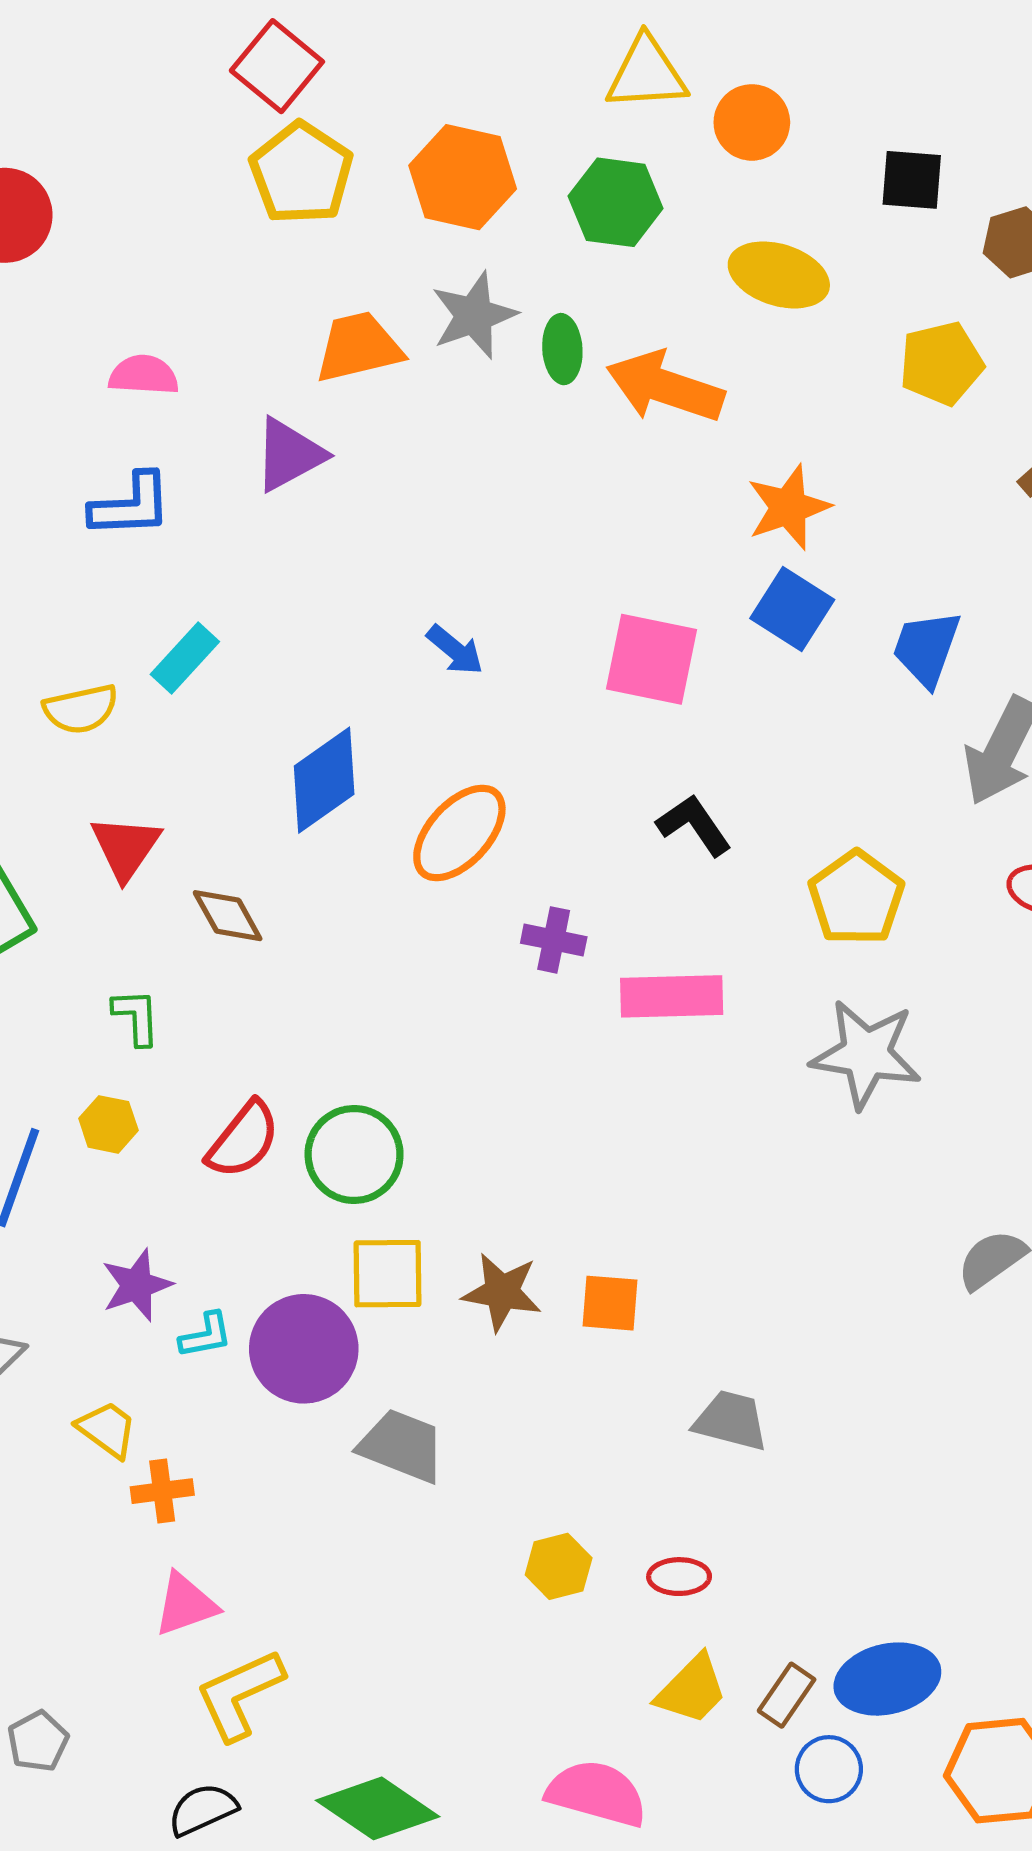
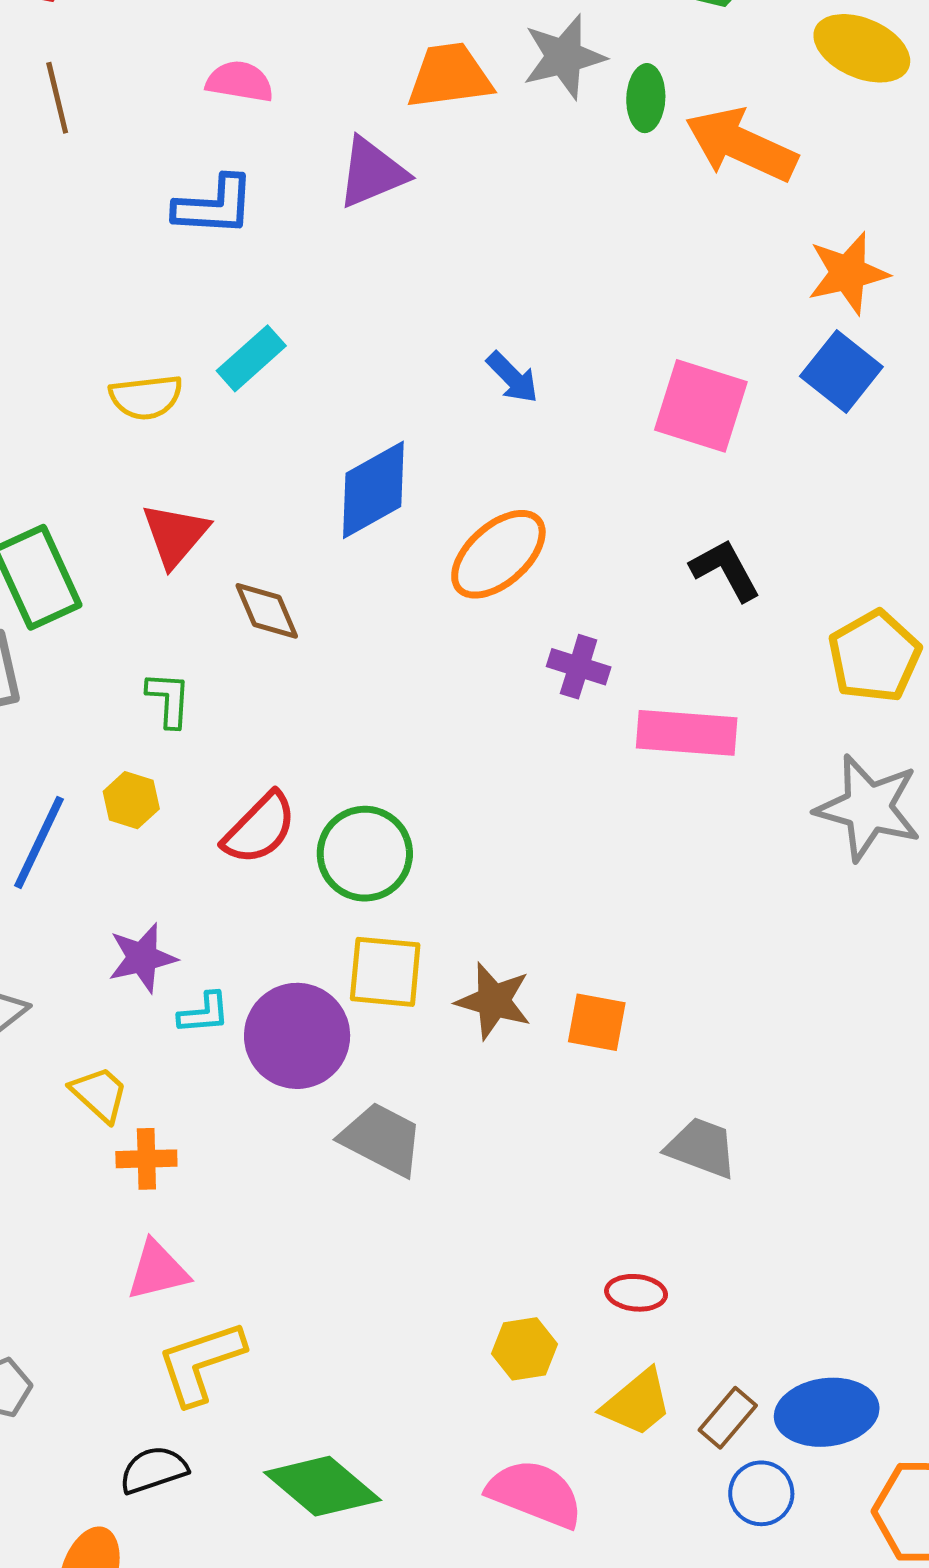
yellow hexagon: (559, 1566) -> (524, 1349), moved

